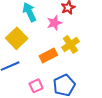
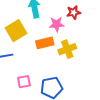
orange rectangle: (48, 56) -> (45, 43), moved

